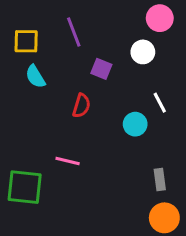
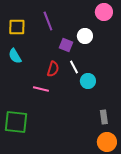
white circle: (143, 52) -> (85, 36), moved
cyan semicircle: (35, 77) -> (15, 56), moved
white line: (160, 103) -> (74, 67), moved
pink line: (68, 161) -> (41, 89), moved

